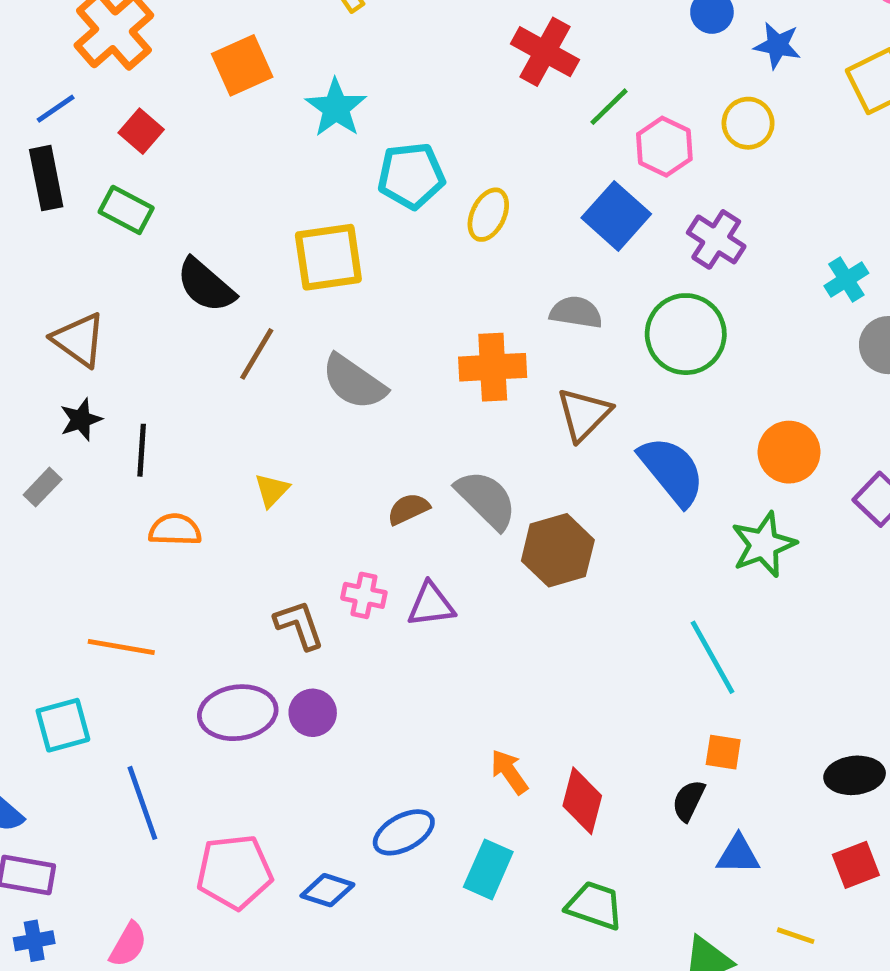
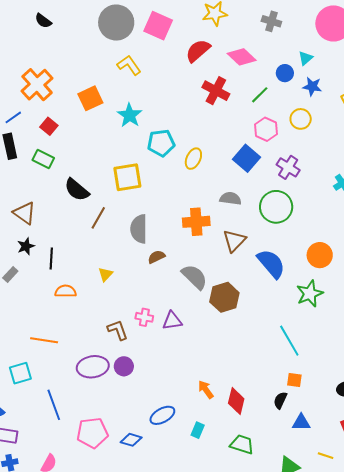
green line: (609, 107) -> (260, 95), moved
gray semicircle: (354, 382) -> (139, 229), turned 56
brown semicircle: (408, 509) -> (156, 257), moved
cyan rectangle: (488, 869) -> (198, 430), size x0.7

